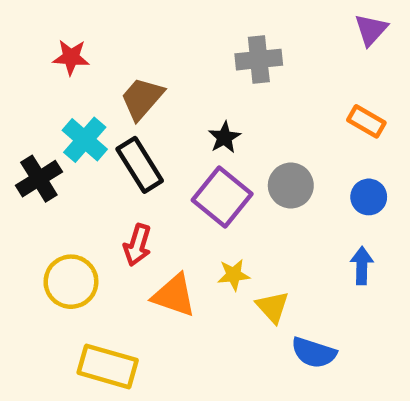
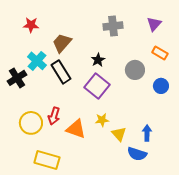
purple triangle: (371, 30) -> (154, 24), moved
gray circle: (291, 186) -> (135, 70), moved
red arrow: (137, 245) -> (54, 116), moved
blue arrow: (362, 266) -> (147, 133), moved

